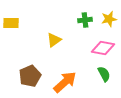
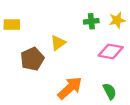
green semicircle: (104, 74) -> (110, 91), moved
brown pentagon: (30, 76) -> (32, 59), moved

